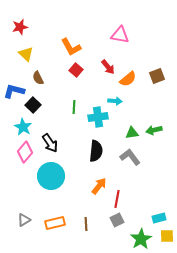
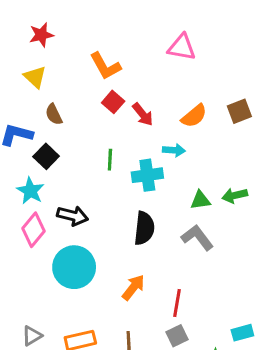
red star: (20, 27) -> (41, 35), moved
red arrow: (108, 67) -> (143, 114), moved
black arrow: (50, 143) -> (73, 216), turned -42
orange arrow: (99, 186) -> (133, 287), moved

